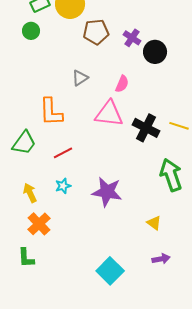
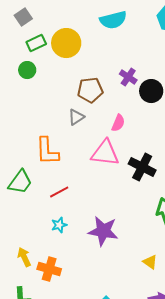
brown pentagon: (96, 32) -> (90, 90), moved
yellow arrow: (30, 193) -> (24, 257), moved
orange cross: (39, 224) -> (49, 269), moved, turned -30

